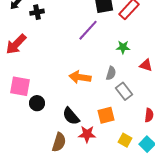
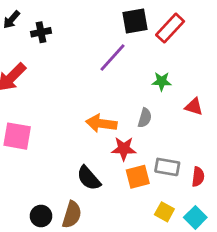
gray rectangle: (124, 91) -> (167, 167), moved, turned -42
black circle: (37, 103) -> (41, 216), moved
red star: (87, 134) -> (124, 149), moved

